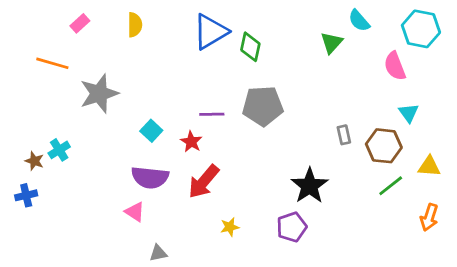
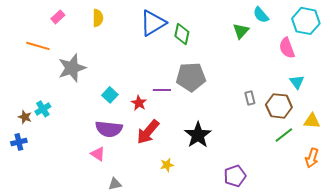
purple line: (212, 114) -> (162, 90), moved
black star: (310, 186) -> (198, 135), moved
purple pentagon: (292, 227) -> (235, 176), moved

